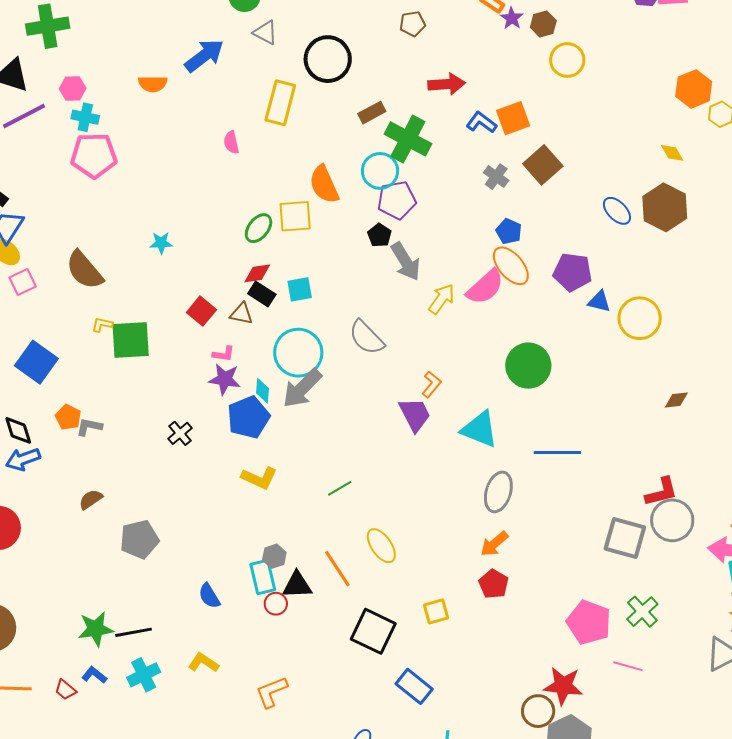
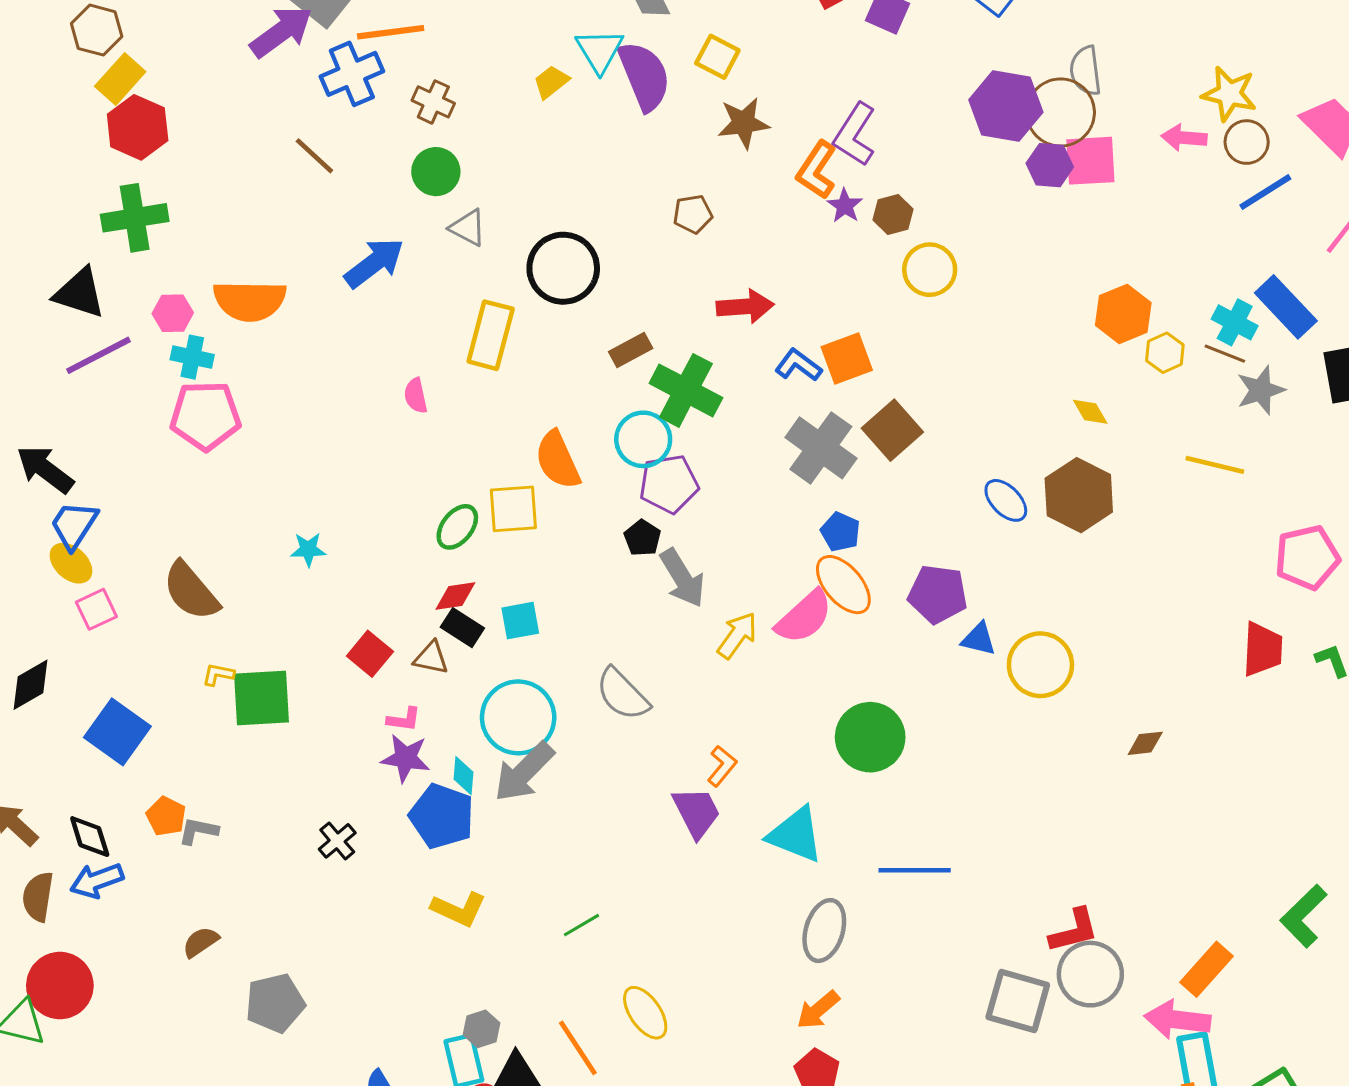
orange semicircle: (153, 84) -> (250, 301), moved, size x1.6
gray cross: (496, 177) -> (821, 448), size x1.8
brown diamond: (676, 400) -> (1145, 743), moved
blue pentagon: (248, 417) -> (442, 816), turned -30

